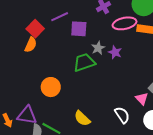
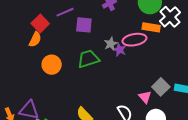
pink ellipse: (125, 23) -> (134, 40), moved
gray star: (98, 48) -> (111, 44), moved
orange circle: (51, 87) -> (52, 65), moved

